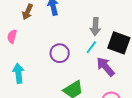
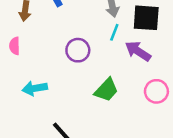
cyan arrow: (18, 73) -> (35, 88), turned -78

